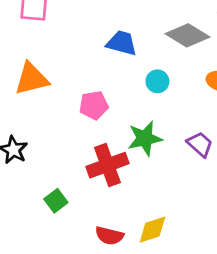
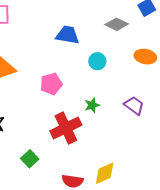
gray diamond: (187, 35) -> (117, 24), size x0.7
green star: (145, 138) -> (92, 105), size x0.6

